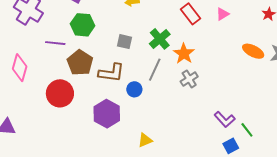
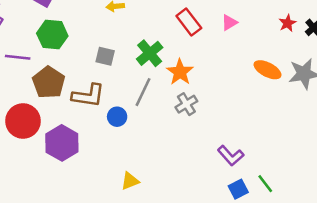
purple hexagon: (107, 114) -> (62, 143), moved
green line: (247, 130) -> (265, 184), moved

